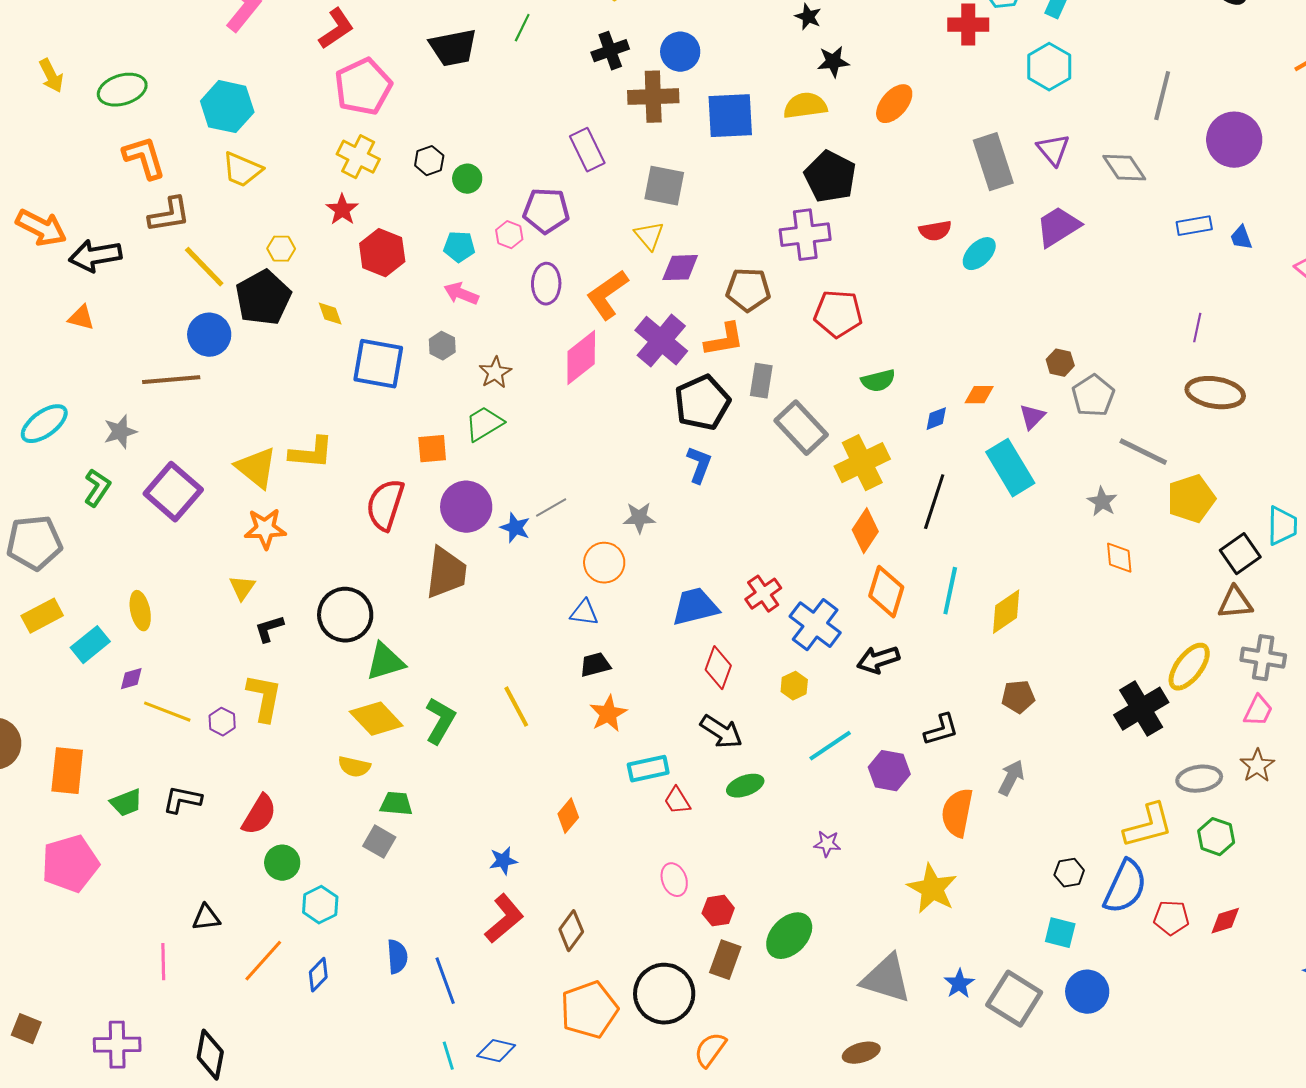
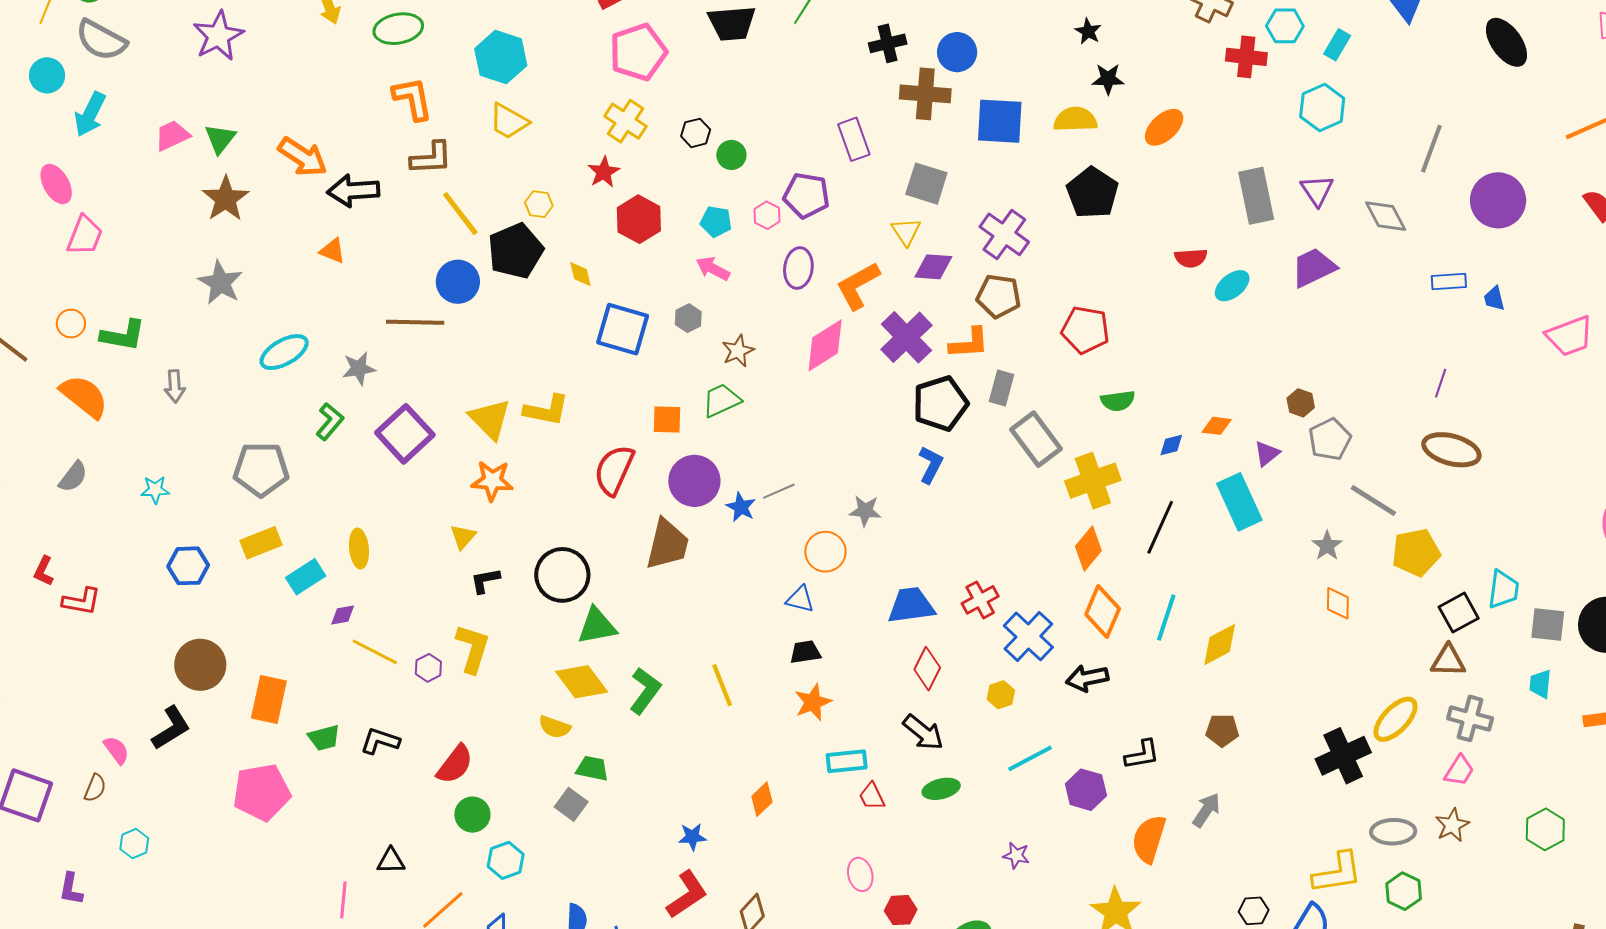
purple cross: (805, 235) -> (1004, 234), moved, turned 36

